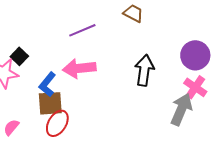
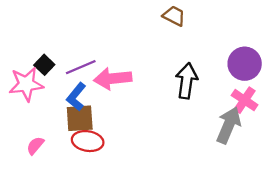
purple line: (82, 30) -> (81, 67), moved
red ellipse: (57, 123) -> (88, 141), turned 68

